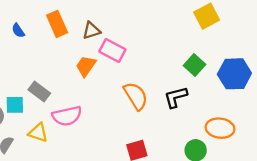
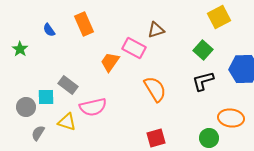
brown triangle: (91, 31) -> (156, 30), moved
green square: (195, 65) -> (203, 50), moved
black L-shape: (176, 97) -> (203, 81), moved

